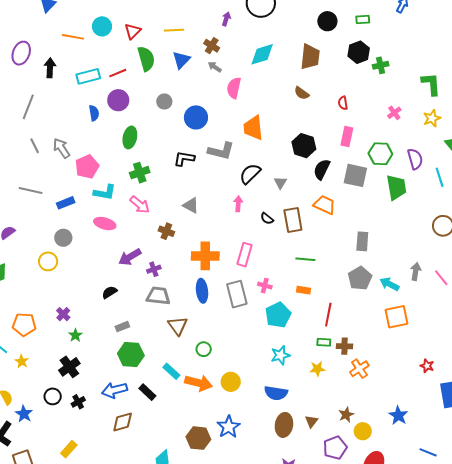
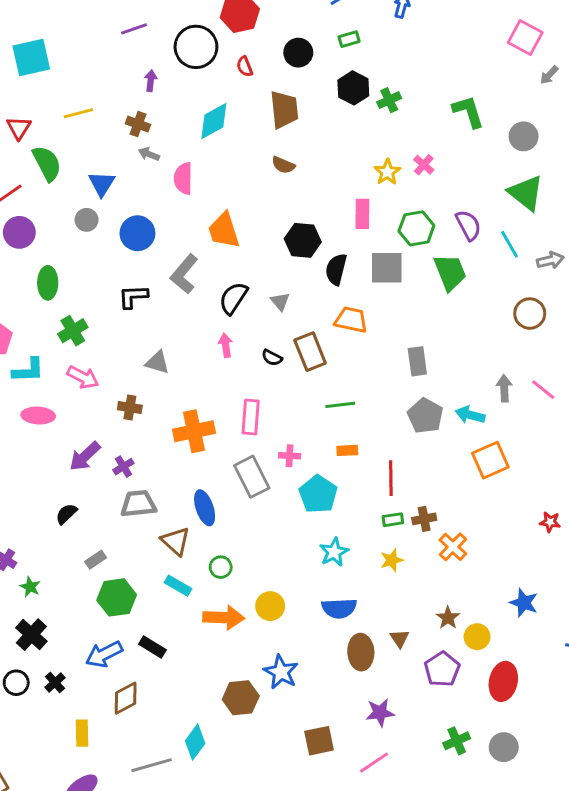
blue triangle: (181, 60) -> (102, 184), moved
red semicircle: (343, 103) -> (245, 66), moved
yellow star: (432, 118) -> (387, 172), moved
gray L-shape: (221, 151) -> (184, 274), turned 128
blue ellipse: (202, 291) -> (205, 508), moved
cyan rectangle: (171, 371) -> (178, 586), moved
yellow rectangle: (69, 449) -> (82, 733), moved, turned -30

